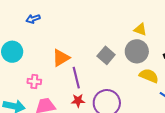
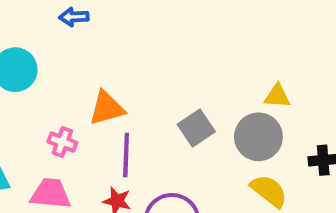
yellow triangle: (140, 29) -> (277, 96), turned -32
pink cross: (34, 81) -> (62, 142), moved

